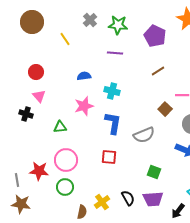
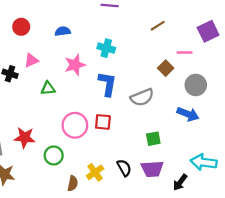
blue semicircle: (84, 76) -> (63, 31), moved
pink triangle: (39, 96) -> (31, 60), moved, turned 48
pink circle: (66, 160) -> (75, 125), moved
green square: (154, 172) -> (153, 139), turned -32

